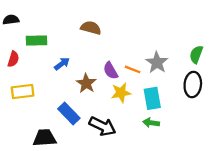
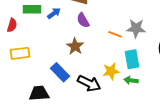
gray star: (157, 63) -> (136, 28), turned -30
blue arrow: (62, 64) -> (54, 13), moved
purple semicircle: (111, 71) -> (83, 20), moved
yellow star: (121, 93) -> (111, 71), moved

